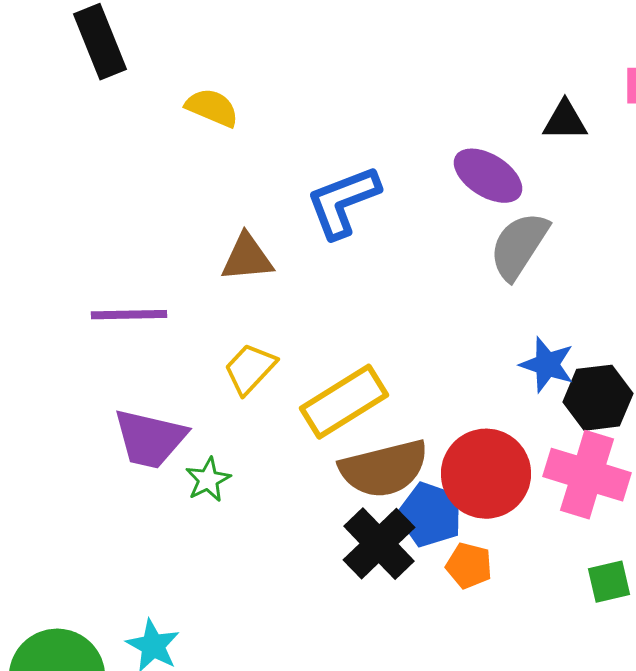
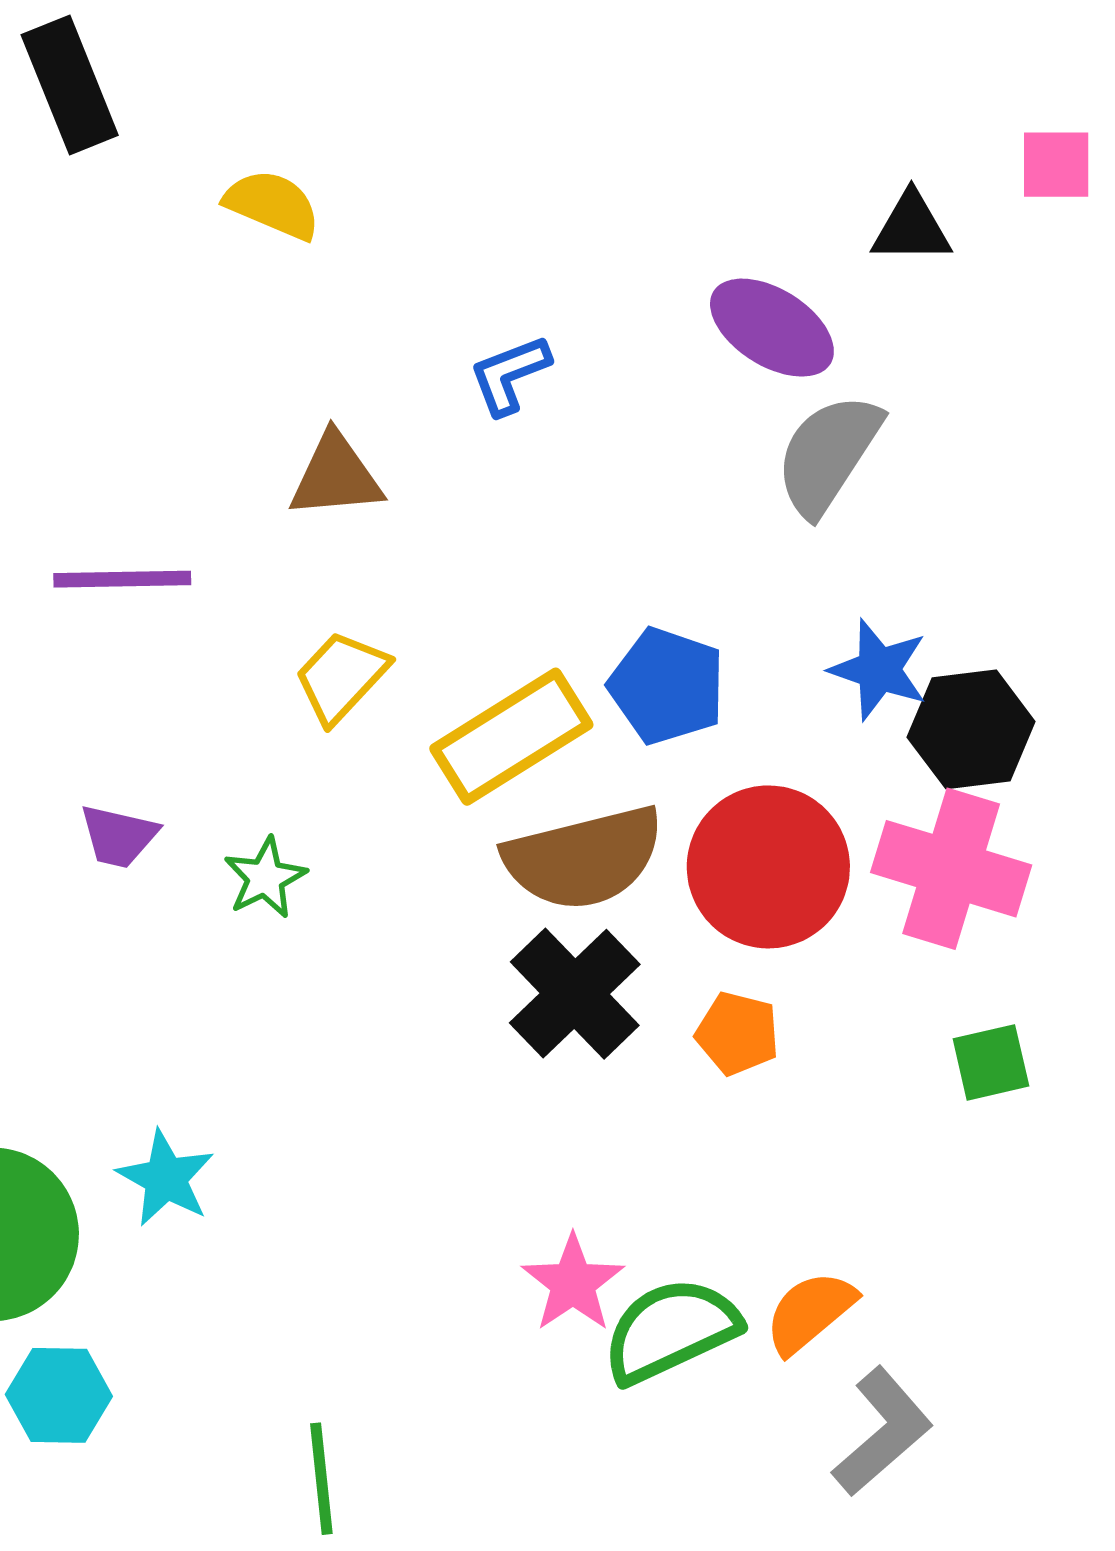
blue L-shape: (343, 202) -> (510, 375), size x0.6
purple trapezoid: (150, 439) -> (119, 836), moved, size x0.6
blue pentagon: (430, 515) -> (667, 686), moved

